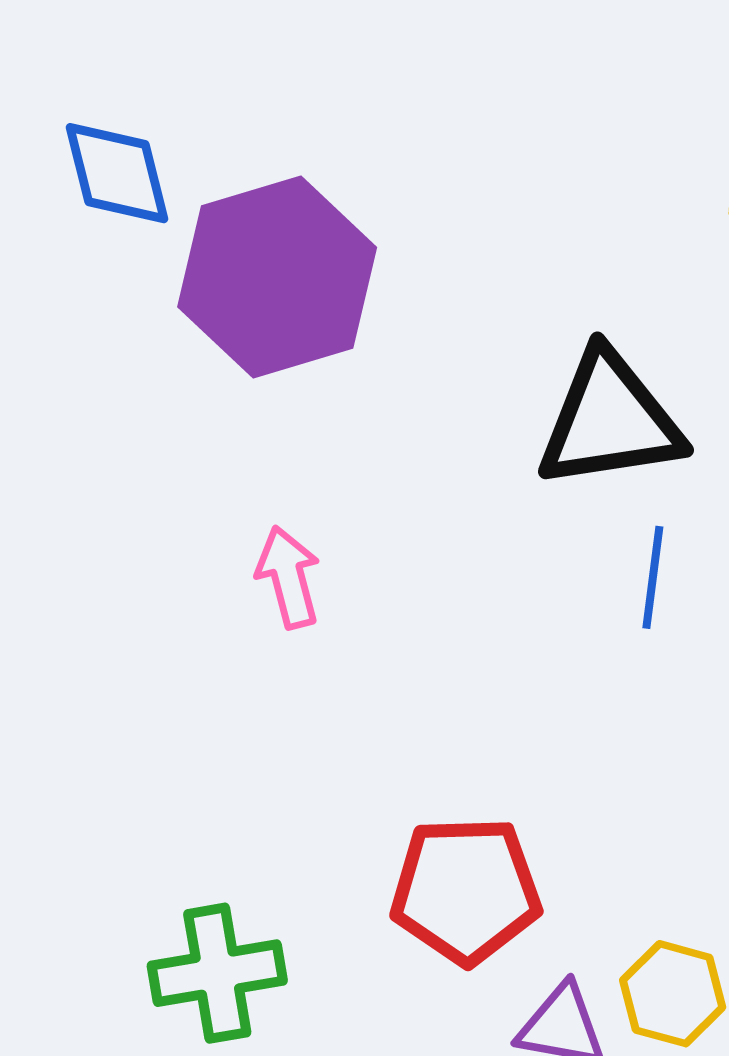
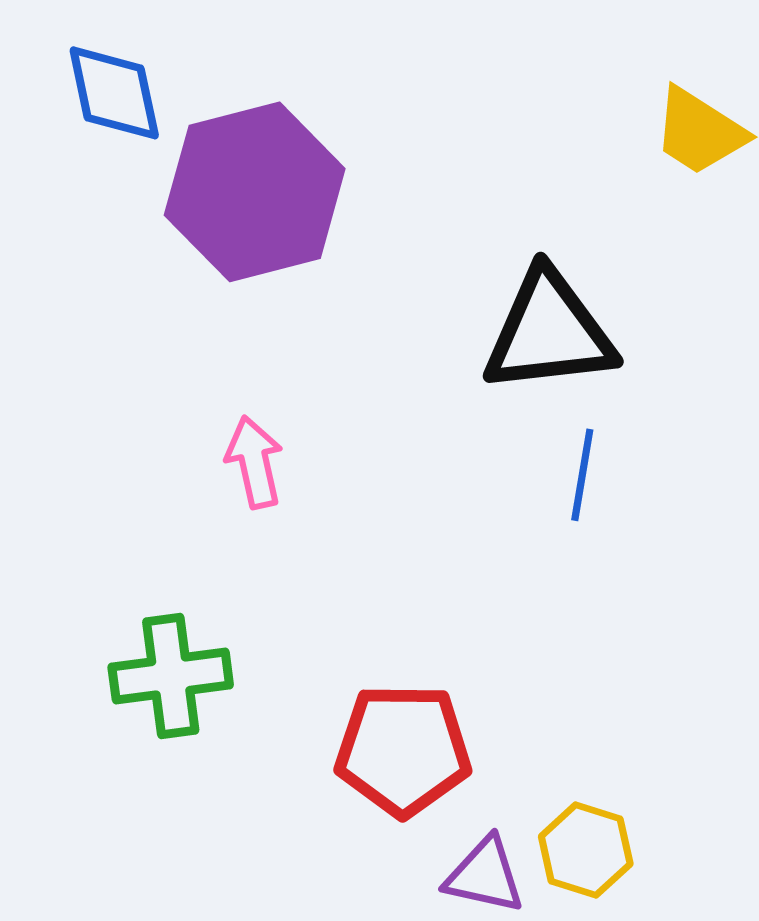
green cross: (217, 973) -> (171, 676), moved

